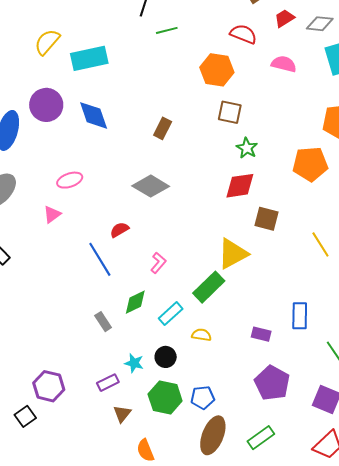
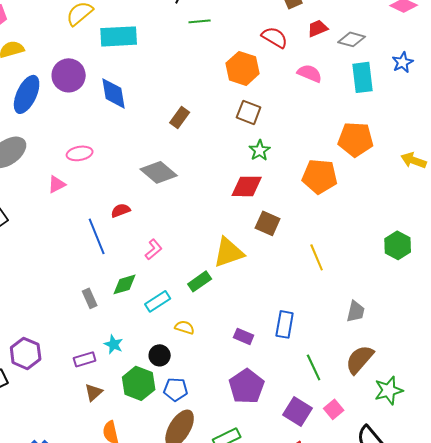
green rectangle: (209, 287) -> (200, 281), size x0.7
black circle: (166, 357) -> (160, 355), moved

